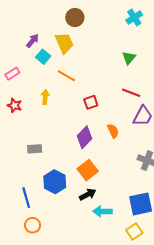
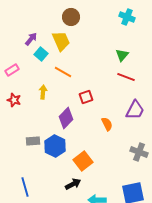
cyan cross: (134, 17) -> (127, 17), turned -35
red line: (131, 93) -> (126, 77), moved
purple diamond: (84, 137) -> (66, 118), moved
blue hexagon: (55, 182) -> (55, 146), moved
black arrow: (88, 194) -> (73, 184), moved

